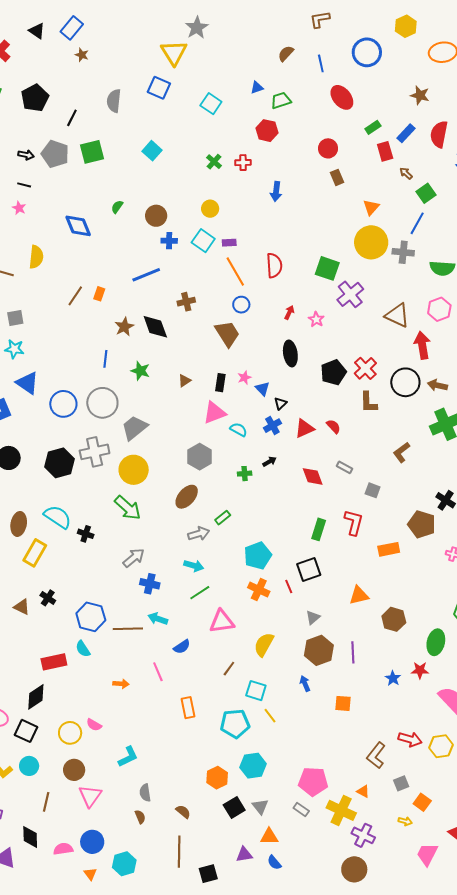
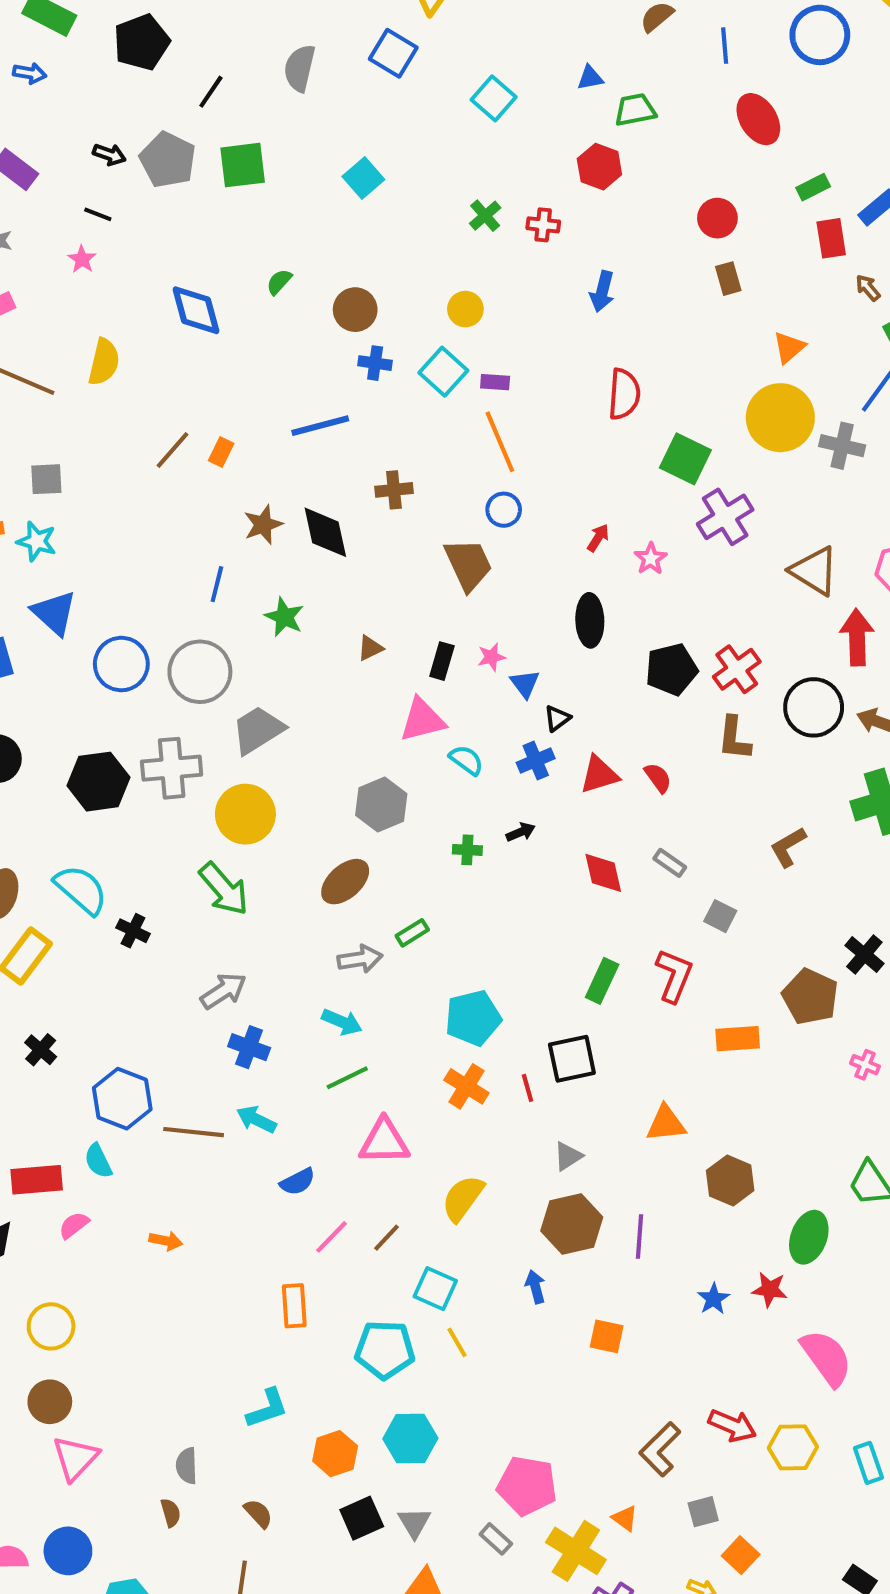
red semicircle: (274, 266) -> (624, 394), moved
pink line: (158, 672) -> (331, 1237), moved, turned 60
pink semicircle: (94, 725) -> (74, 1225), moved, turned 105
cyan L-shape: (128, 757) -> (267, 1408), moved

